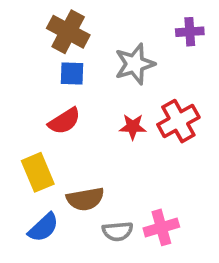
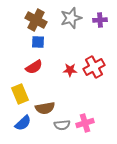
gray star: (135, 64) -> (71, 18), moved

